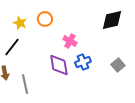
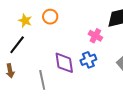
pink cross: (70, 41) -> (95, 36), moved
gray line: (25, 84) -> (42, 80), moved

